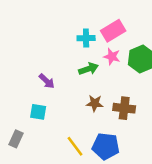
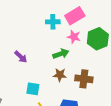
green arrow: (89, 69) -> (61, 54), moved
cyan square: (38, 112) -> (33, 89), moved

